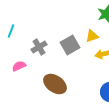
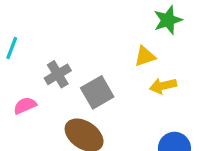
gray square: (70, 45) -> (97, 92), moved

